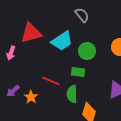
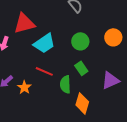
cyan trapezoid: (62, 41) -> (44, 43), moved
green rectangle: (78, 72) -> (81, 68), moved, turned 48

